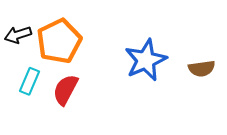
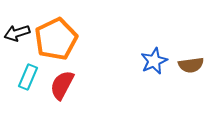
blue star: (146, 60) -> (154, 61), moved, size x0.7

